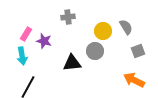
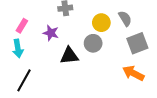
purple star: (44, 41) -> (51, 33), moved
gray square: (138, 51) -> (137, 43), size x1.5

